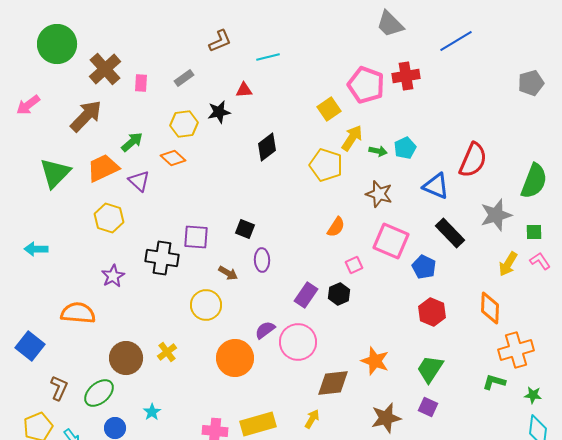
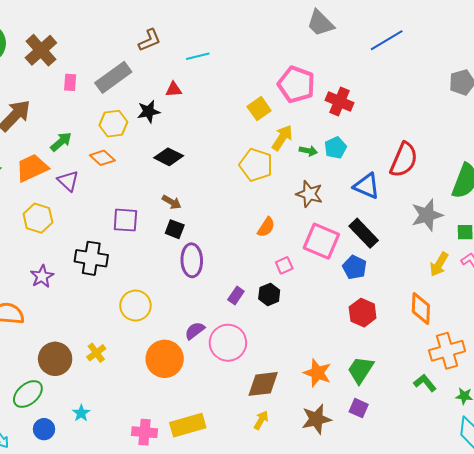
brown cross: (105, 69) -> (41, 50), moved
red cross: (406, 76) -> (340, 102), moved, turned 32
gray rectangle: (184, 78) -> (113, 77), size x1.8
black diamond: (267, 147) -> (169, 157), moved, turned 64
black rectangle: (450, 233) -> (364, 233), moved
purple square: (196, 237) -> (125, 220), moved
purple ellipse: (262, 260) -> (192, 260), size x1.4
brown arrow: (228, 273) -> (172, 202), moved
purple rectangle: (306, 295) -> (236, 295), size x0.7
orange star: (375, 361) -> (317, 373), moved
green L-shape: (494, 382) -> (425, 383), turned 35
yellow arrow: (312, 419) -> (261, 420), moved

